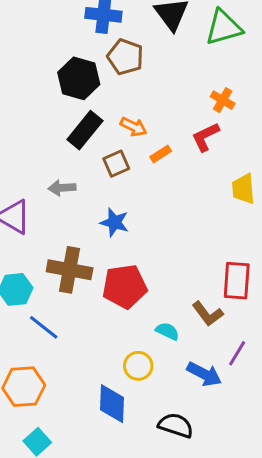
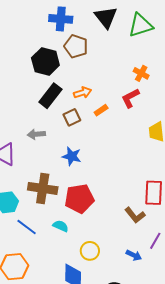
orange arrow: (133, 127) -> (83, 93), turned -42
cyan semicircle: (167, 331) -> (61, 226), moved
blue arrow: (204, 374) -> (134, 255), size x0.7

